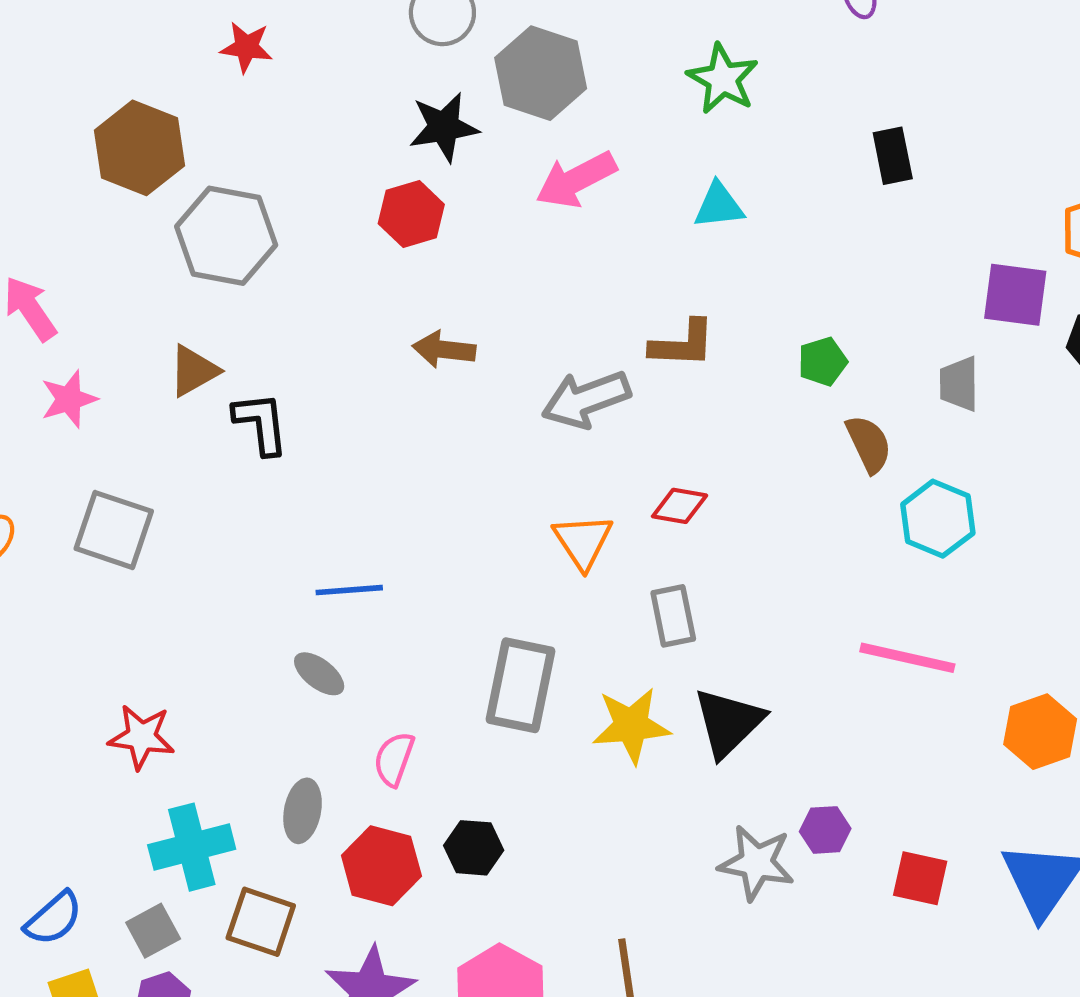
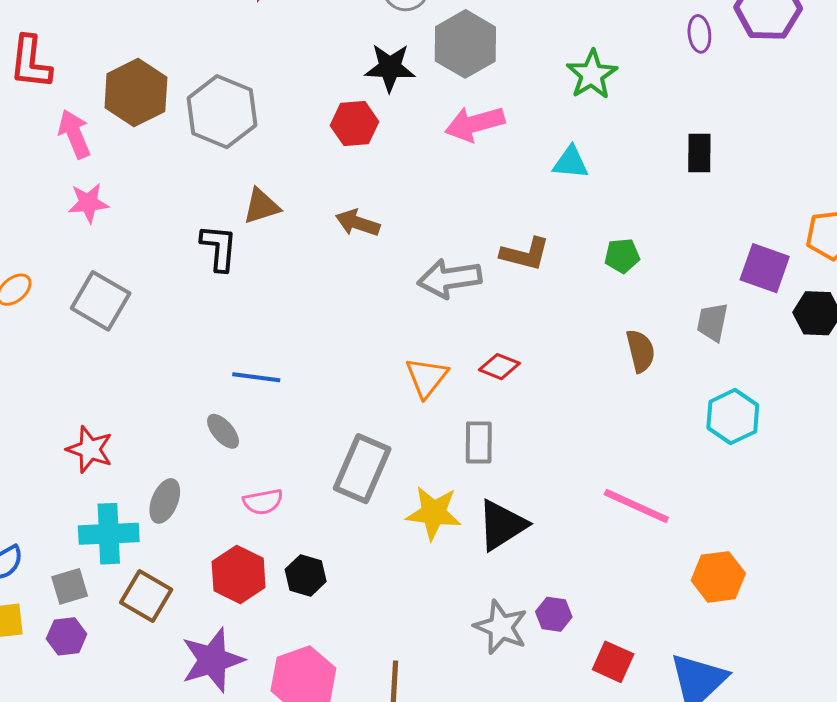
brown hexagon: (139, 148) -> (136, 93), moved
green pentagon: (823, 362) -> (622, 256), moved
brown triangle: (194, 371) -> (261, 206), moved
cyan hexagon: (938, 519) -> (733, 417), moved
pink semicircle: (394, 759) -> (263, 502), turned -132
gray ellipse: (303, 811) -> (165, 501), moved

